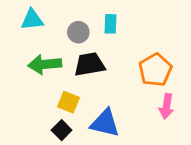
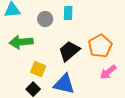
black trapezoid: (90, 64) -> (69, 51), moved, turned -30
pink arrow: (166, 106) -> (108, 72), turned 42

